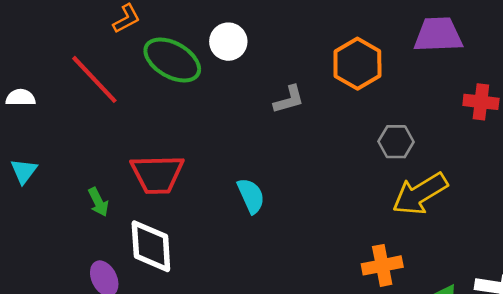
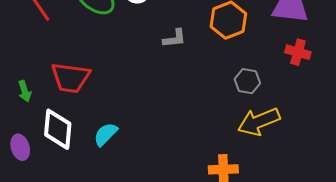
red cross: (481, 102) -> (298, 52), moved
cyan semicircle: (251, 196) -> (106, 134), moved, turned -120

